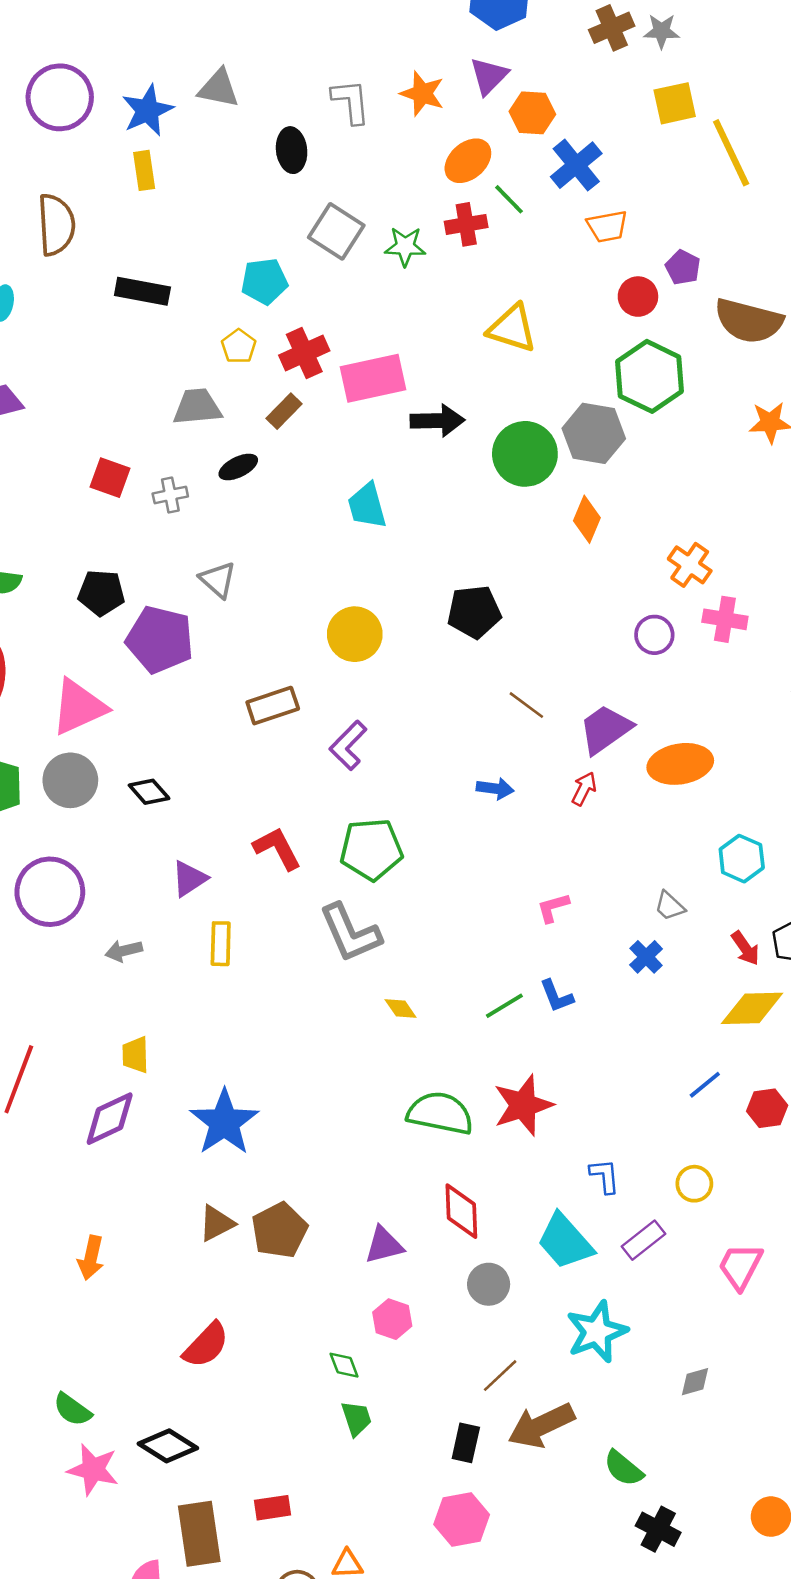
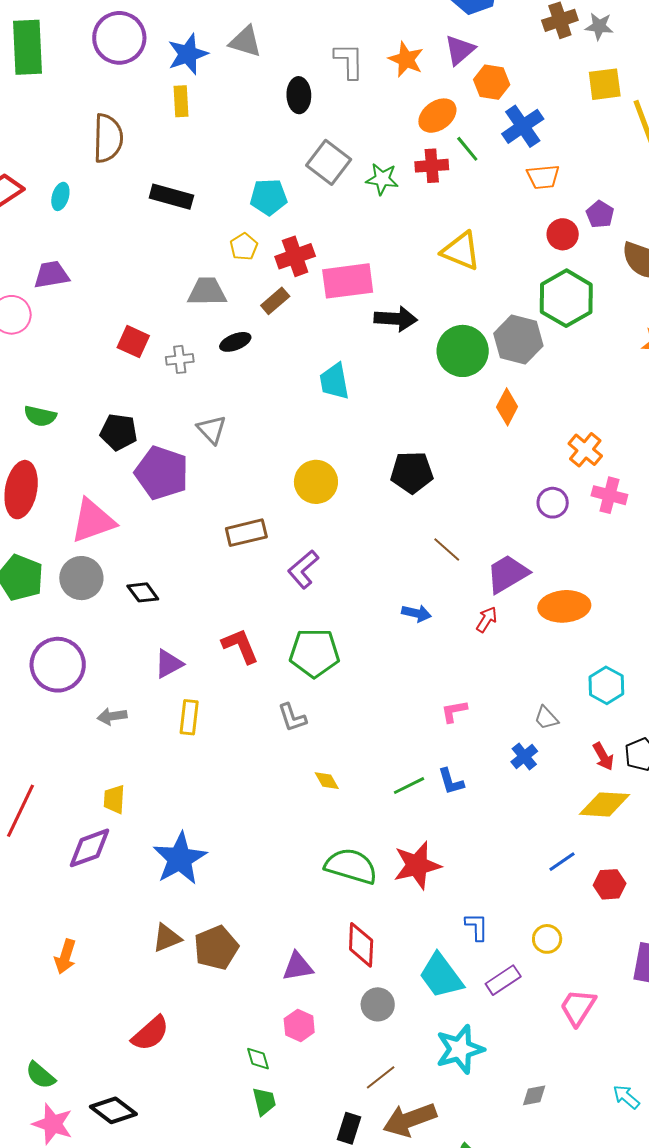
gray L-shape: (350, 933) -> (292, 718), size x0.6

